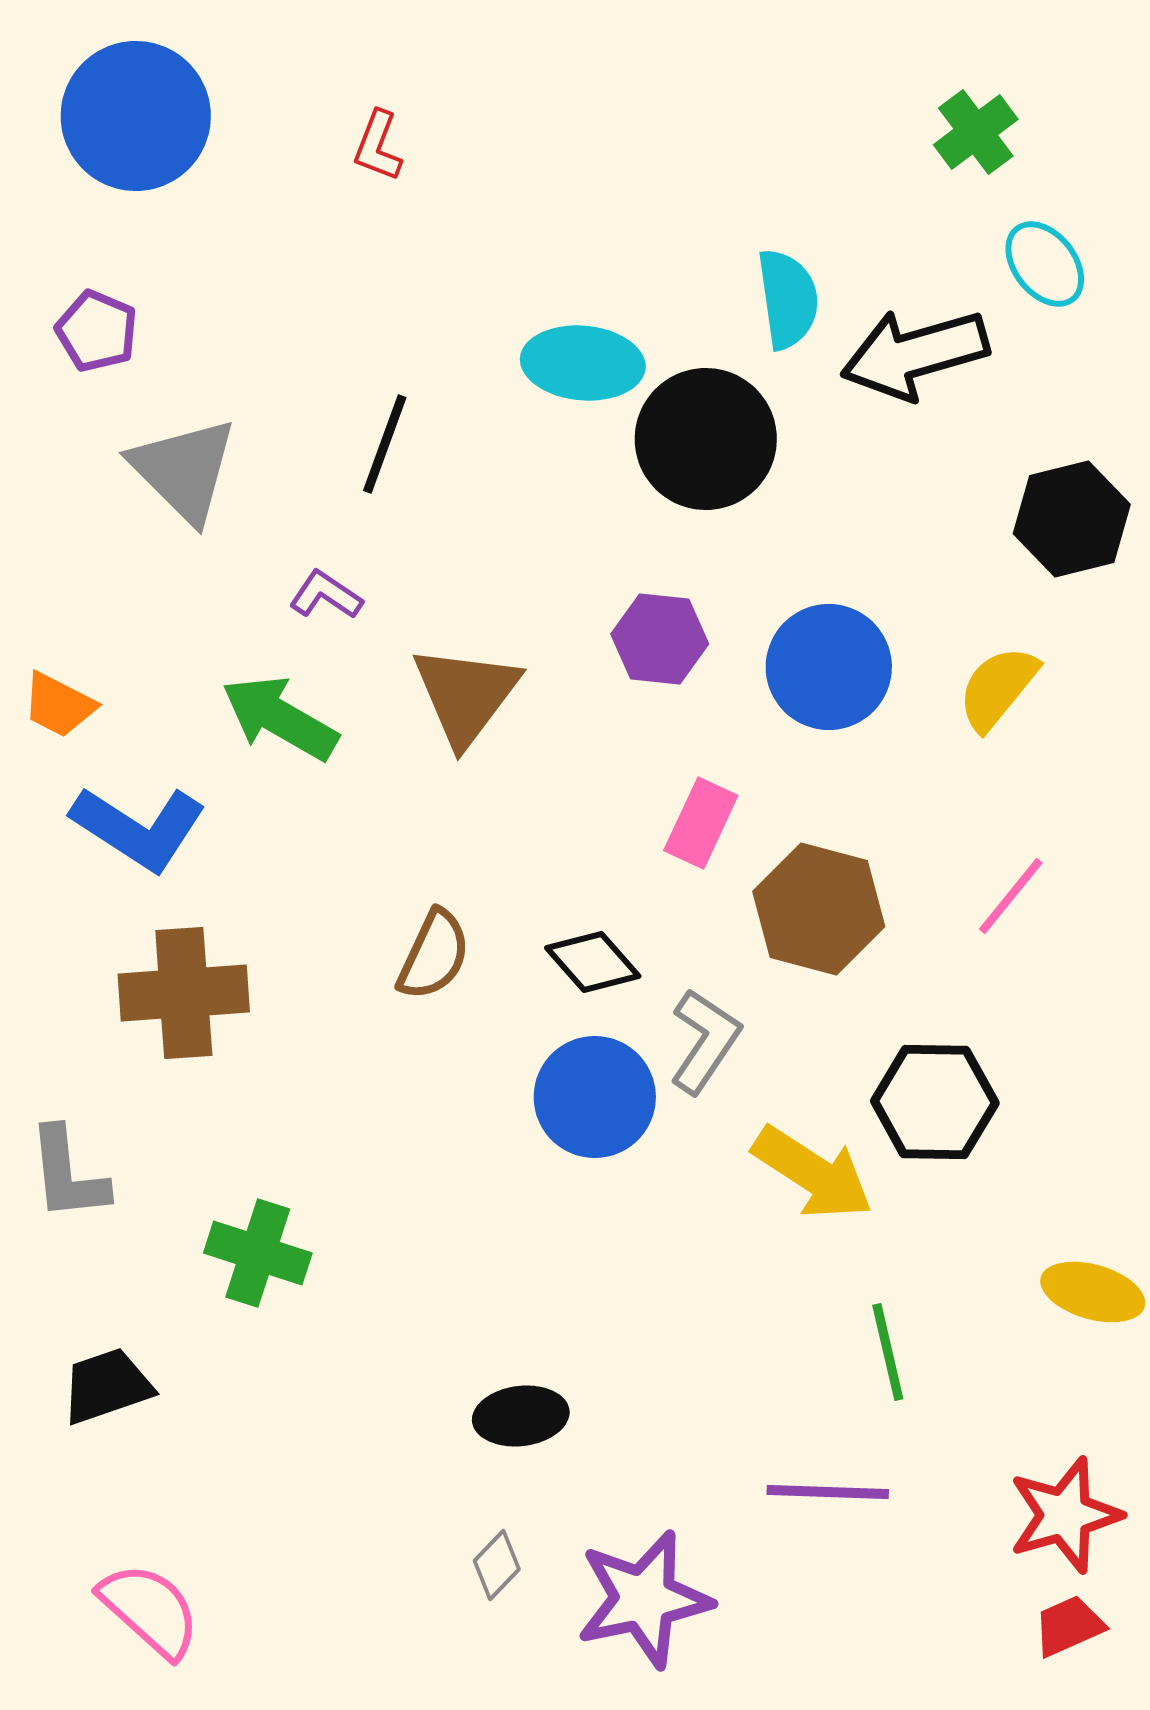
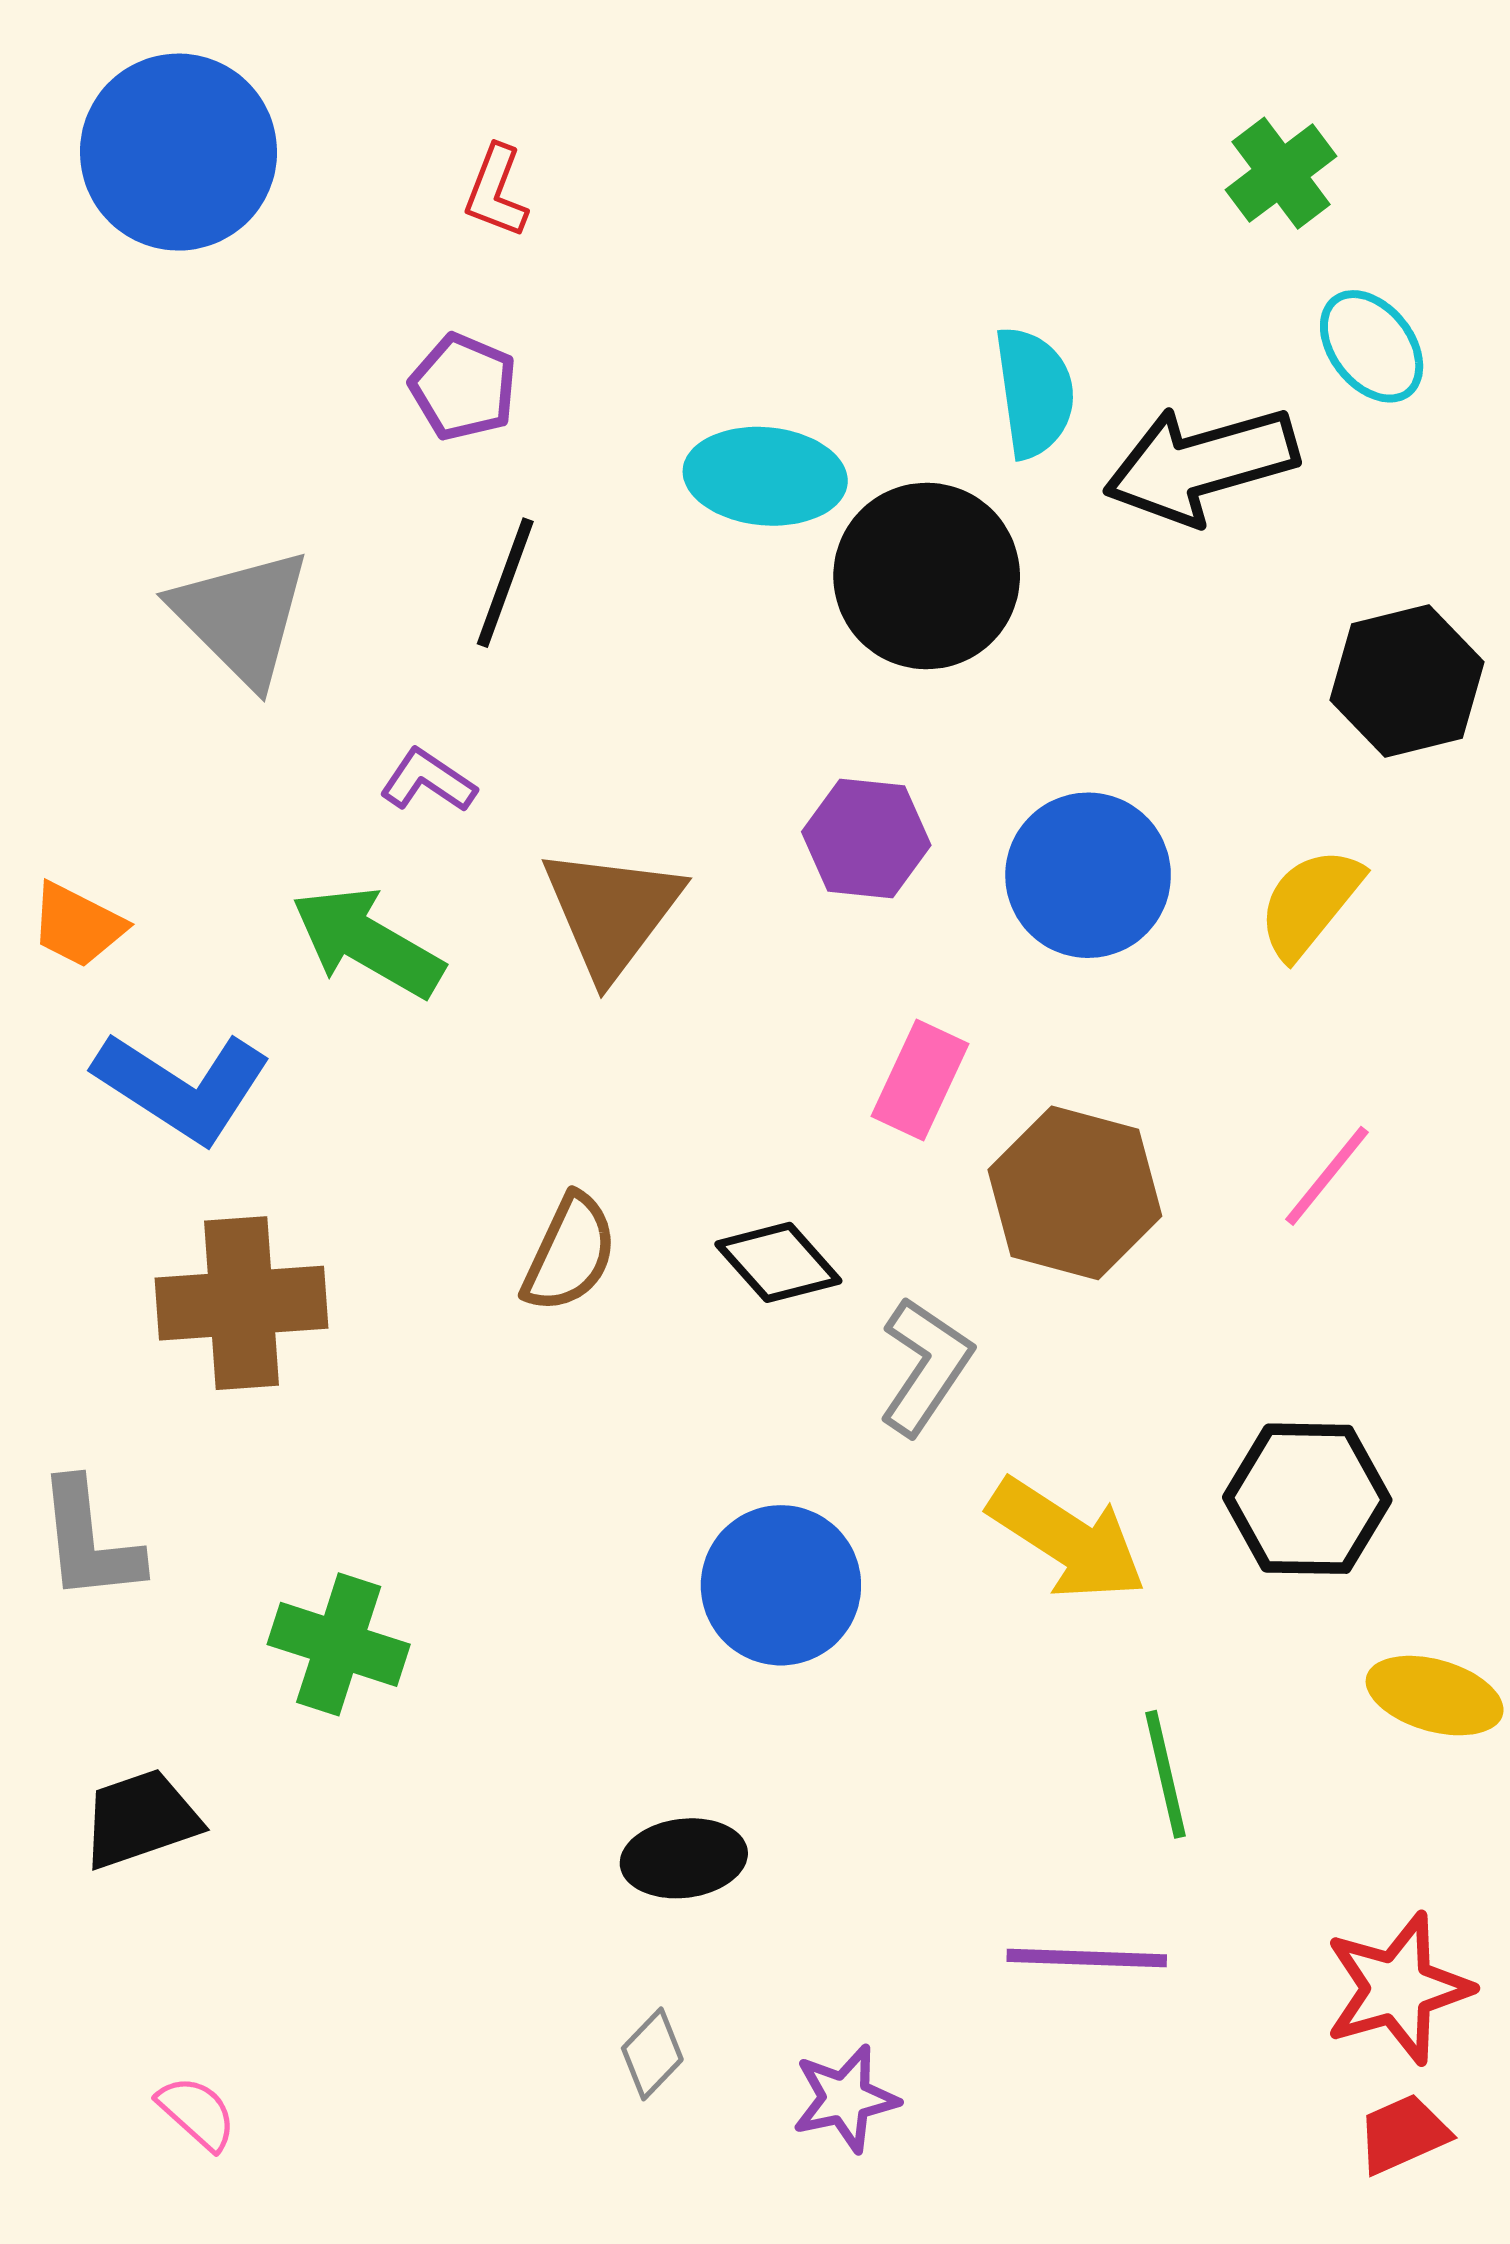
purple pentagon: (97, 331) -> (463, 387), moved
blue circle: (595, 1097) -> (781, 1585), moved
black hexagon: (935, 1102) -> (1307, 1499), moved
purple star: (644, 1599) -> (845, 2098), size x0.6
pink semicircle: (150, 1610) -> (197, 2113), size x0.6

